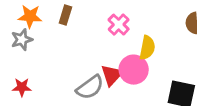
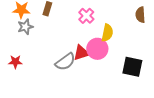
gray star: (22, 40) -> (25, 27), moved
red triangle: (112, 75) -> (81, 53), turned 30

